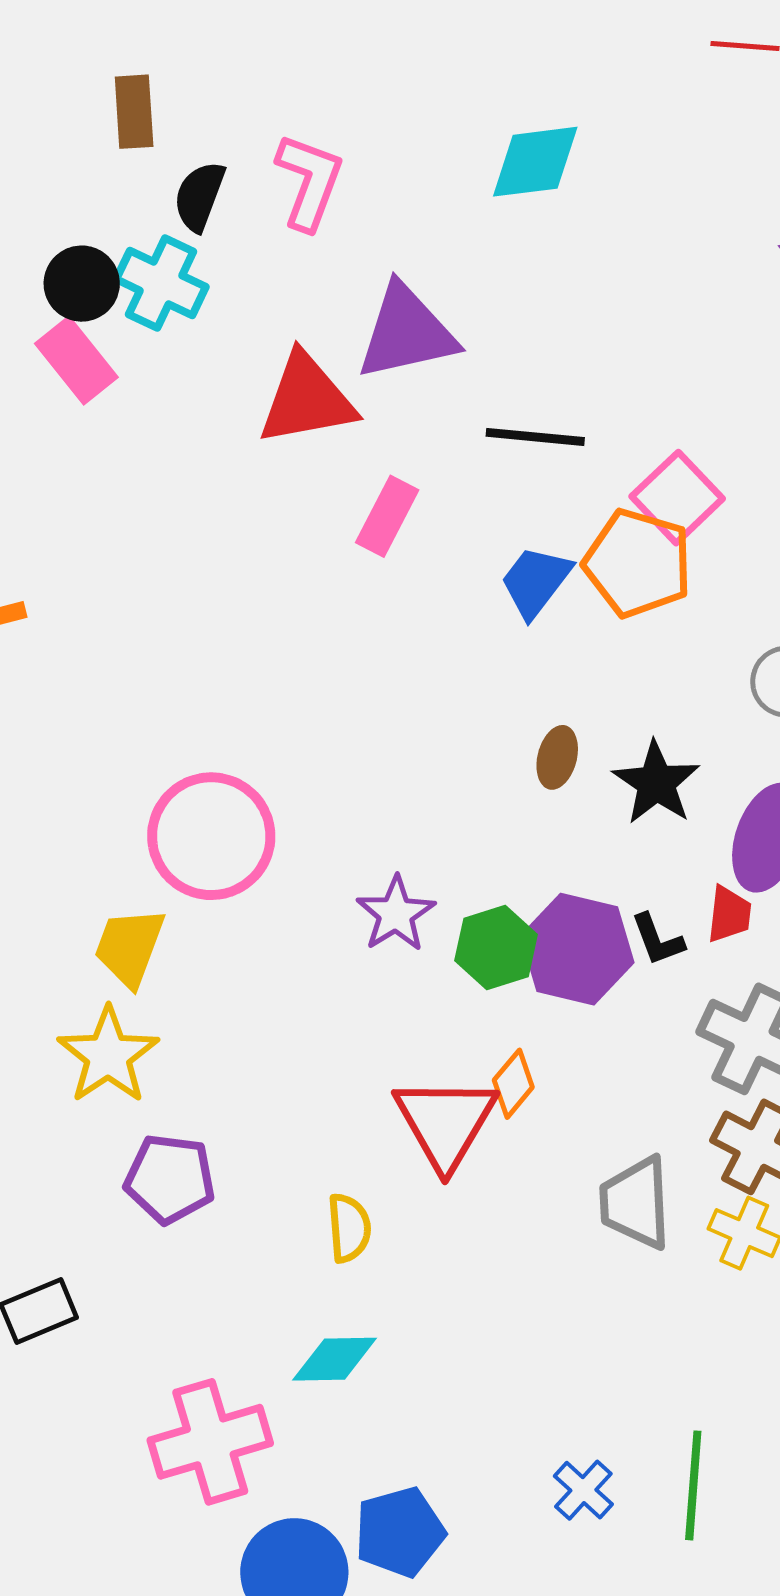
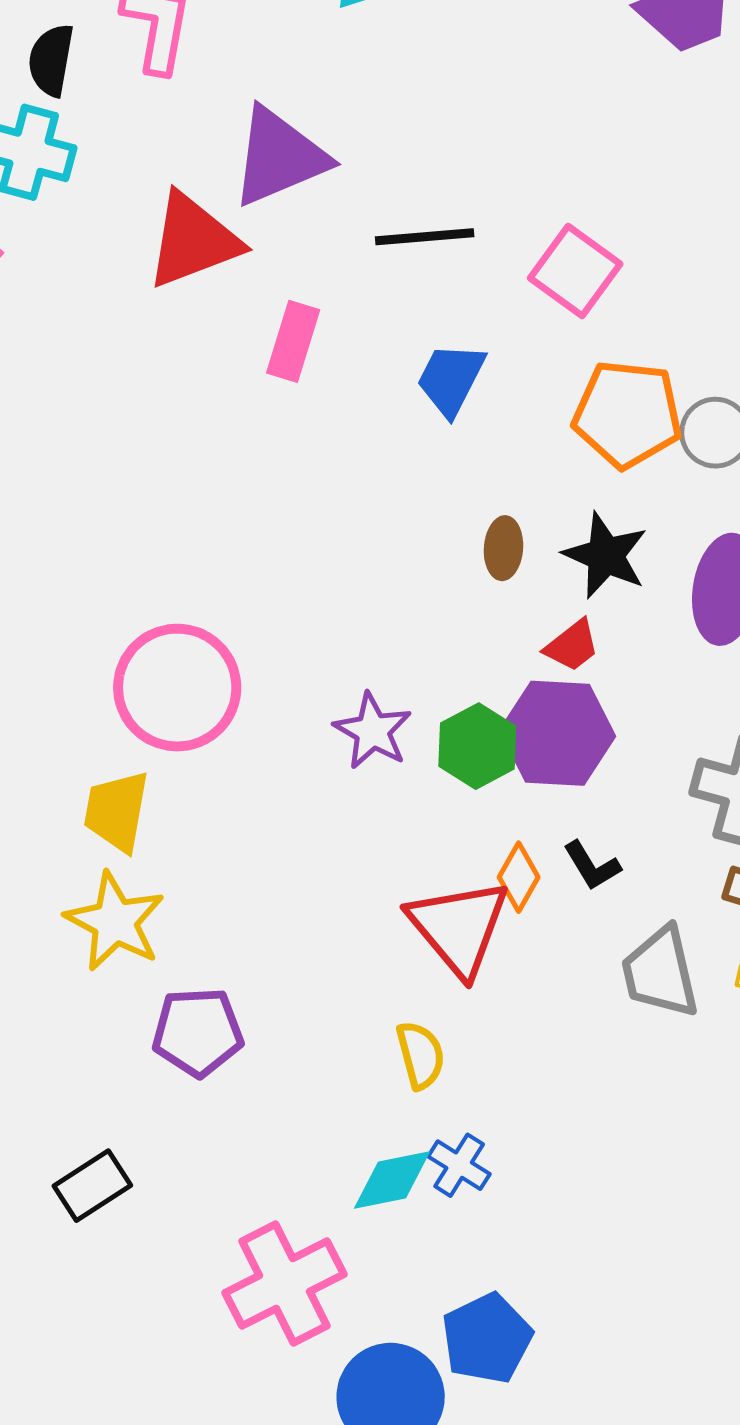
orange pentagon: (638, 563) -> (627, 414), moved
red trapezoid: (729, 914) -> (572, 646), moved, turned 56
black L-shape: (657, 940) -> (592, 866), moved
yellow semicircle: (349, 1228) -> (420, 1055), moved
blue cross: (583, 1490) -> (459, 1165), moved

